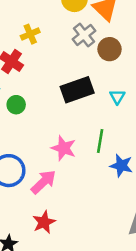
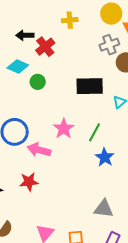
yellow cross: (30, 34) -> (70, 20), moved
pink arrow: (43, 182) -> (39, 150), turned -140

